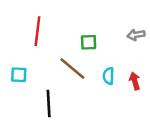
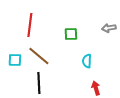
brown line: (72, 68) -> (39, 56), moved
red arrow: (135, 81) -> (96, 88), moved

